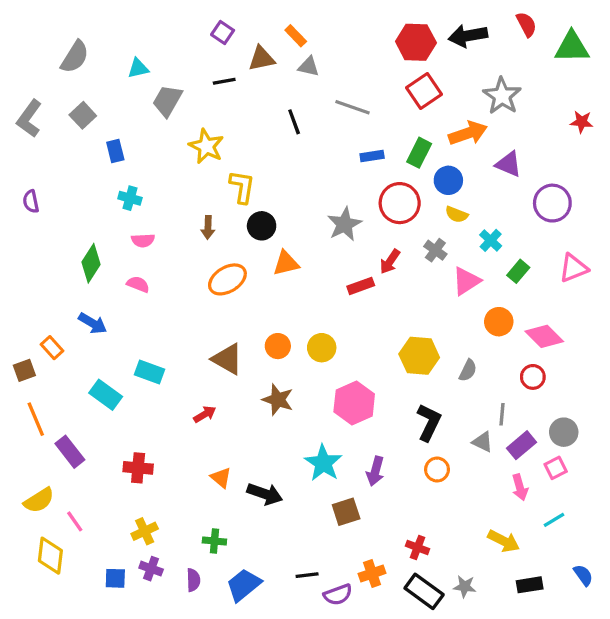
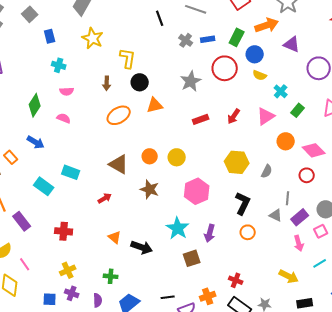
yellow star: (206, 146) -> (93, 38), moved
gray cross: (435, 250) -> (186, 40), moved
red arrow: (390, 262) -> (234, 116), moved

